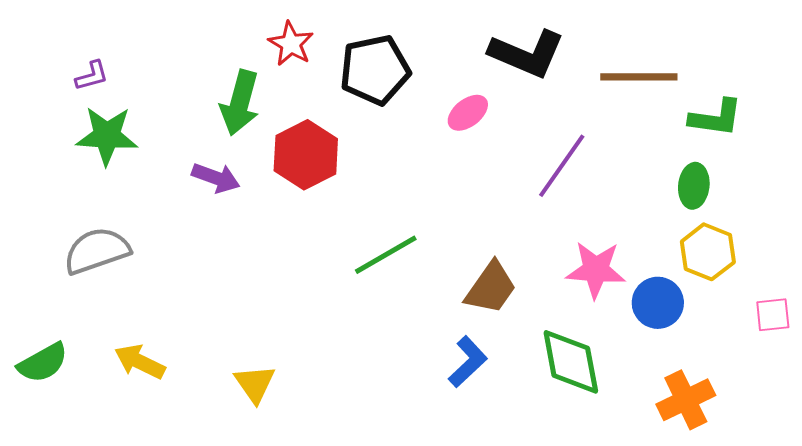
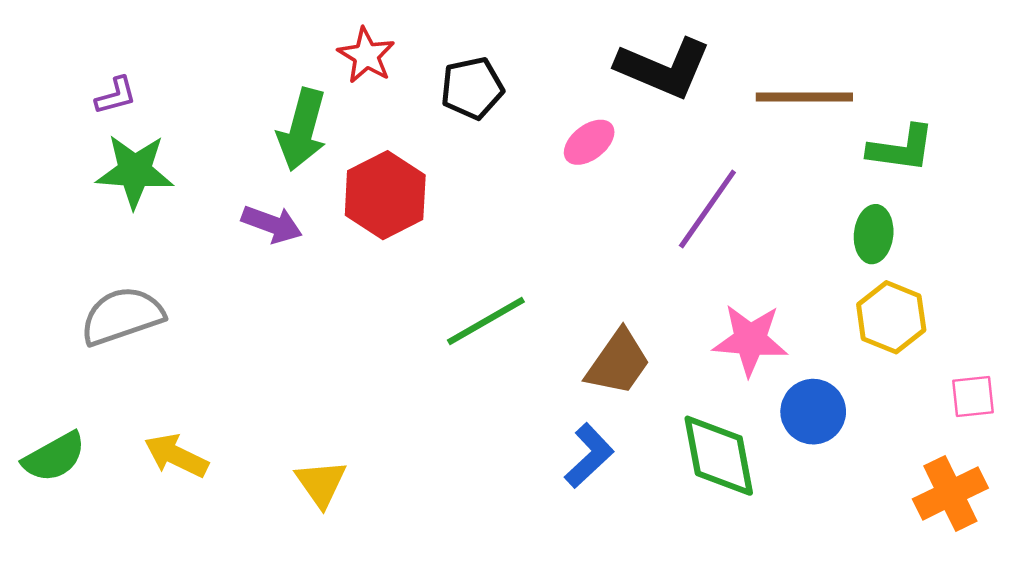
black pentagon: (375, 70) -> (472, 88), size x0.7
blue circle: (658, 303) -> (813, 412), moved
orange cross: (686, 400) -> (950, 493), moved

